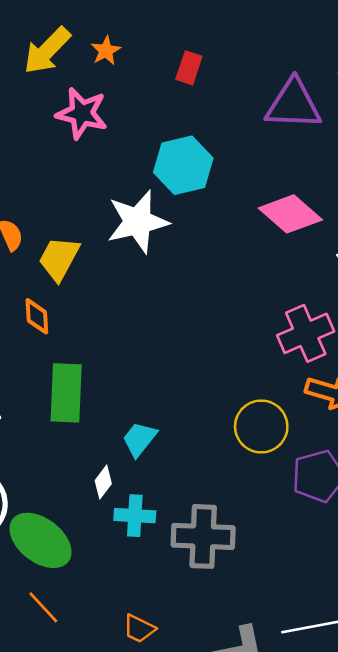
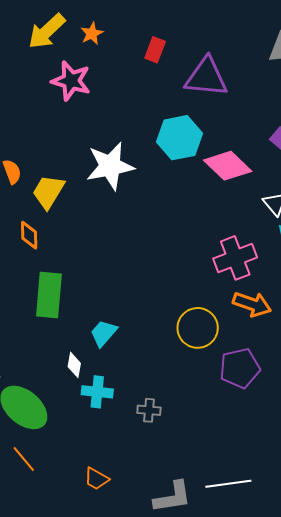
purple triangle: (293, 104) -> (206, 77), moved
cyan hexagon: (183, 165) -> (179, 138), moved
white diamond: (103, 482) -> (74, 365), turned -30
gray cross: (203, 536) -> (149, 410), size x0.5

